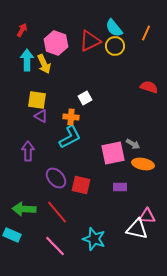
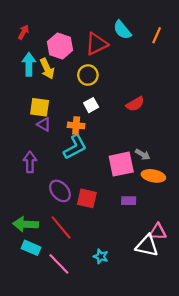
yellow circle: (115, 46) -> (88, 75), moved
red semicircle: (149, 87) -> (135, 104), moved, turned 132
cyan rectangle: (12, 235) -> (31, 248), moved
cyan star: (94, 239) -> (101, 256), size x0.6

